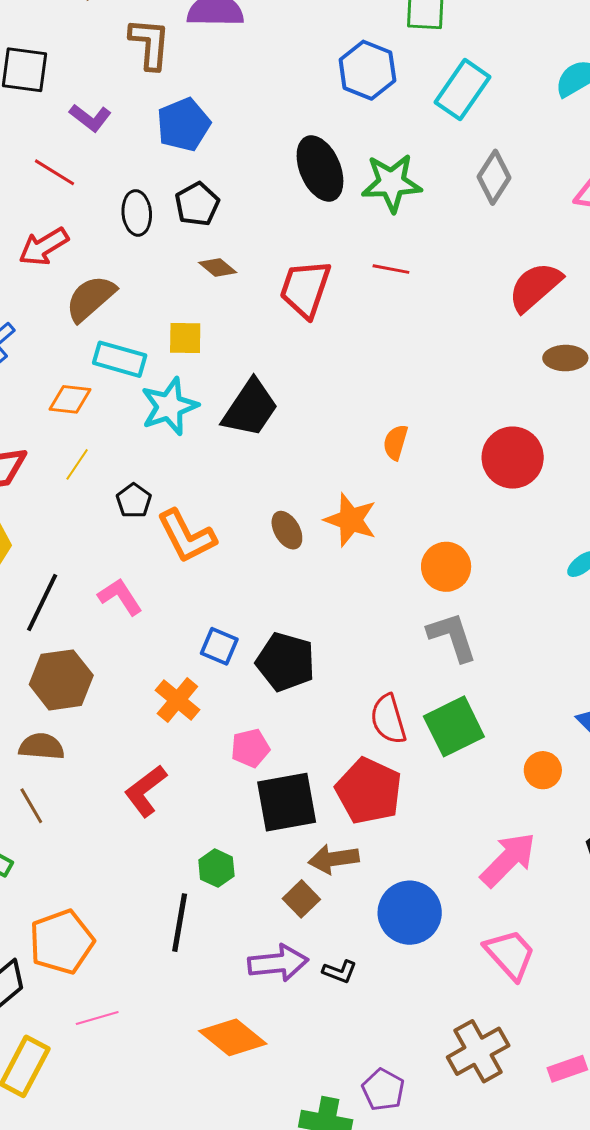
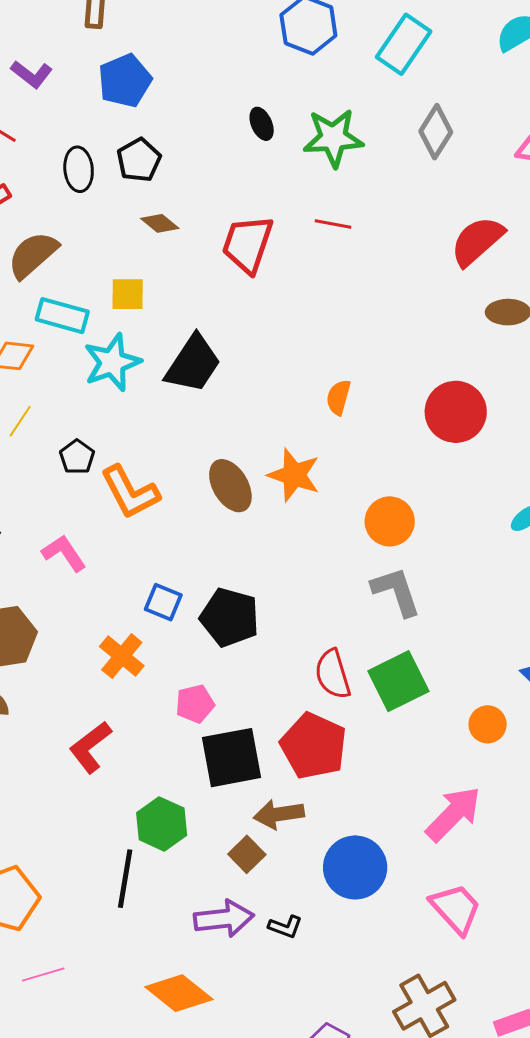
black ellipse: (320, 168) -> (262, 124), size x0.5
brown ellipse: (287, 530) -> (230, 486), size x1.4
green hexagon: (216, 868) -> (162, 824), size x1.4

